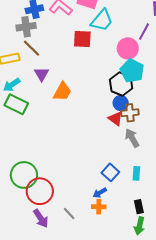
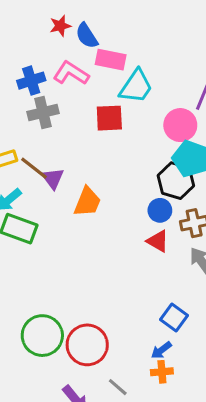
gray cross: (26, 27) -> (43, 112), moved
brown line: (31, 48) -> (34, 168), moved
blue circle: (121, 103) -> (160, 210), moved
red triangle: (115, 119) -> (158, 241), moved
red circle: (40, 191) -> (87, 345), moved

